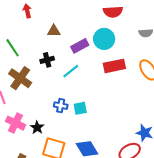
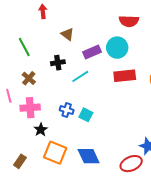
brown triangle: (54, 31) -> (67, 34), turned 32
brown cross: (20, 78) -> (29, 78), size x0.6
cyan square: (80, 108) -> (86, 115), turned 32
pink cross: (15, 123) -> (30, 108), moved, turned -36

